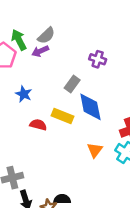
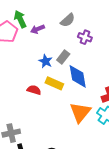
gray semicircle: (46, 36) -> (68, 20), moved
blue star: (24, 94) -> (46, 61), moved
orange triangle: (95, 150) -> (80, 112), size x1.6

